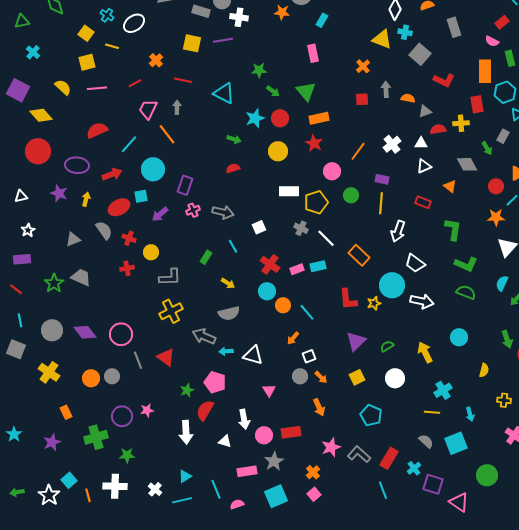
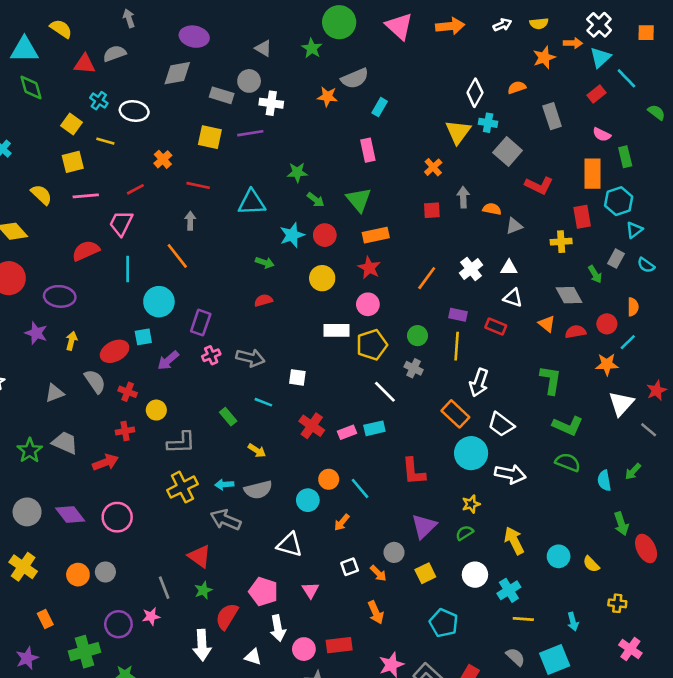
red rectangle: (502, 22) -> (596, 94), moved
white ellipse: (134, 23) -> (134, 111), turned 45
yellow triangle: (382, 39) -> (458, 132), turned 45
cyan triangle: (224, 93) -> (252, 202), turned -30
pink trapezoid: (148, 109) -> (121, 223), moved
red semicircle: (438, 129) -> (576, 332), moved
cyan line: (129, 144) -> (128, 269), turned -42
white triangle: (424, 166) -> (513, 298), turned 42
pink circle: (332, 171) -> (368, 304), moved
red arrow: (112, 174) -> (105, 462), moved
red rectangle: (423, 202) -> (496, 326), moved
white square: (259, 227) -> (297, 377), turned 32
gray cross: (301, 228) -> (414, 368), moved
cyan line: (233, 246) -> (263, 402), turned -40
orange rectangle: (359, 255) -> (455, 414), moved
green rectangle: (206, 257) -> (228, 417), turned -72
cyan semicircle: (502, 283) -> (604, 481), moved, turned -35
cyan circle: (267, 291) -> (308, 500), moved
yellow star: (374, 303) -> (471, 504), moved
cyan circle: (459, 337) -> (559, 556), moved
cyan arrow: (226, 351) -> (224, 484), moved
white square: (309, 356) -> (350, 567), moved
red triangle: (166, 357) -> (199, 556), moved
gray line: (138, 360) -> (164, 588), moved
yellow semicircle: (484, 370) -> (591, 564), turned 120
gray circle: (300, 376) -> (394, 552), moved
pink pentagon: (215, 382) -> (263, 592), moved
cyan cross: (443, 390) -> (509, 590), moved

